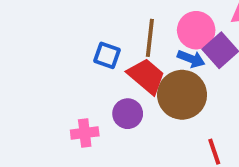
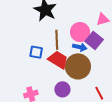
purple circle: (128, 114) -> (62, 89), moved

